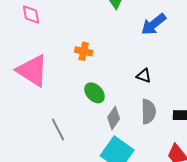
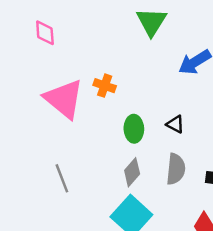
pink triangle: (32, 71) -> (64, 99), moved
green ellipse: (94, 93) -> (134, 129), moved, turned 35

